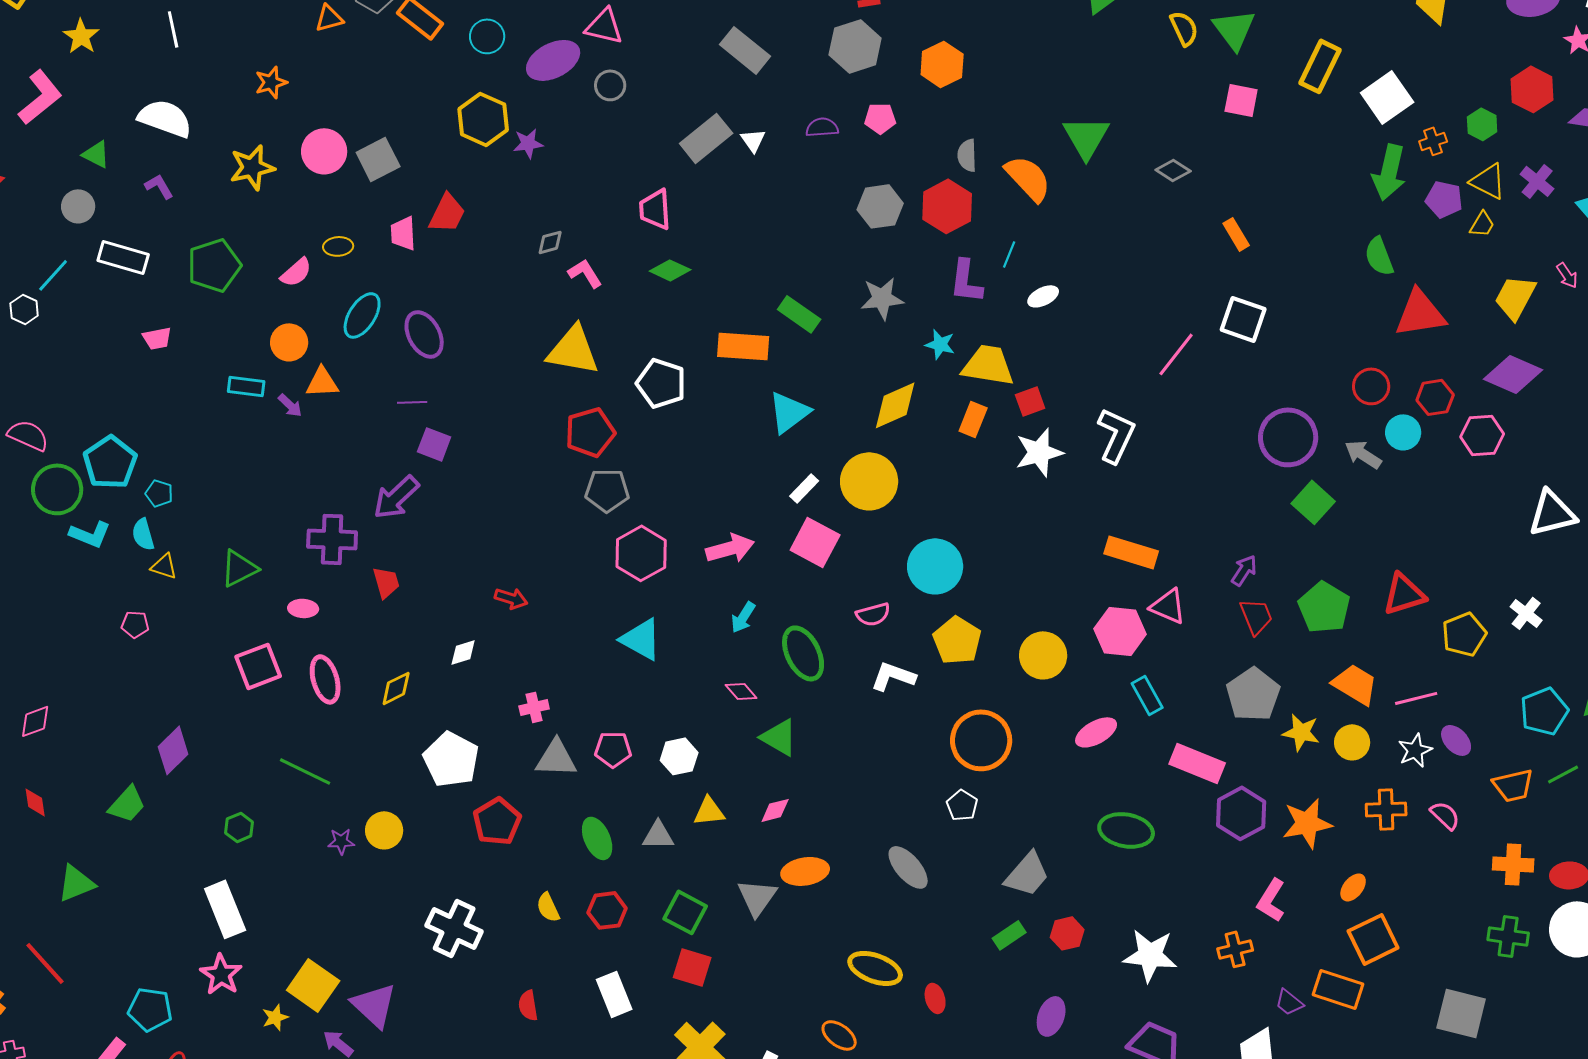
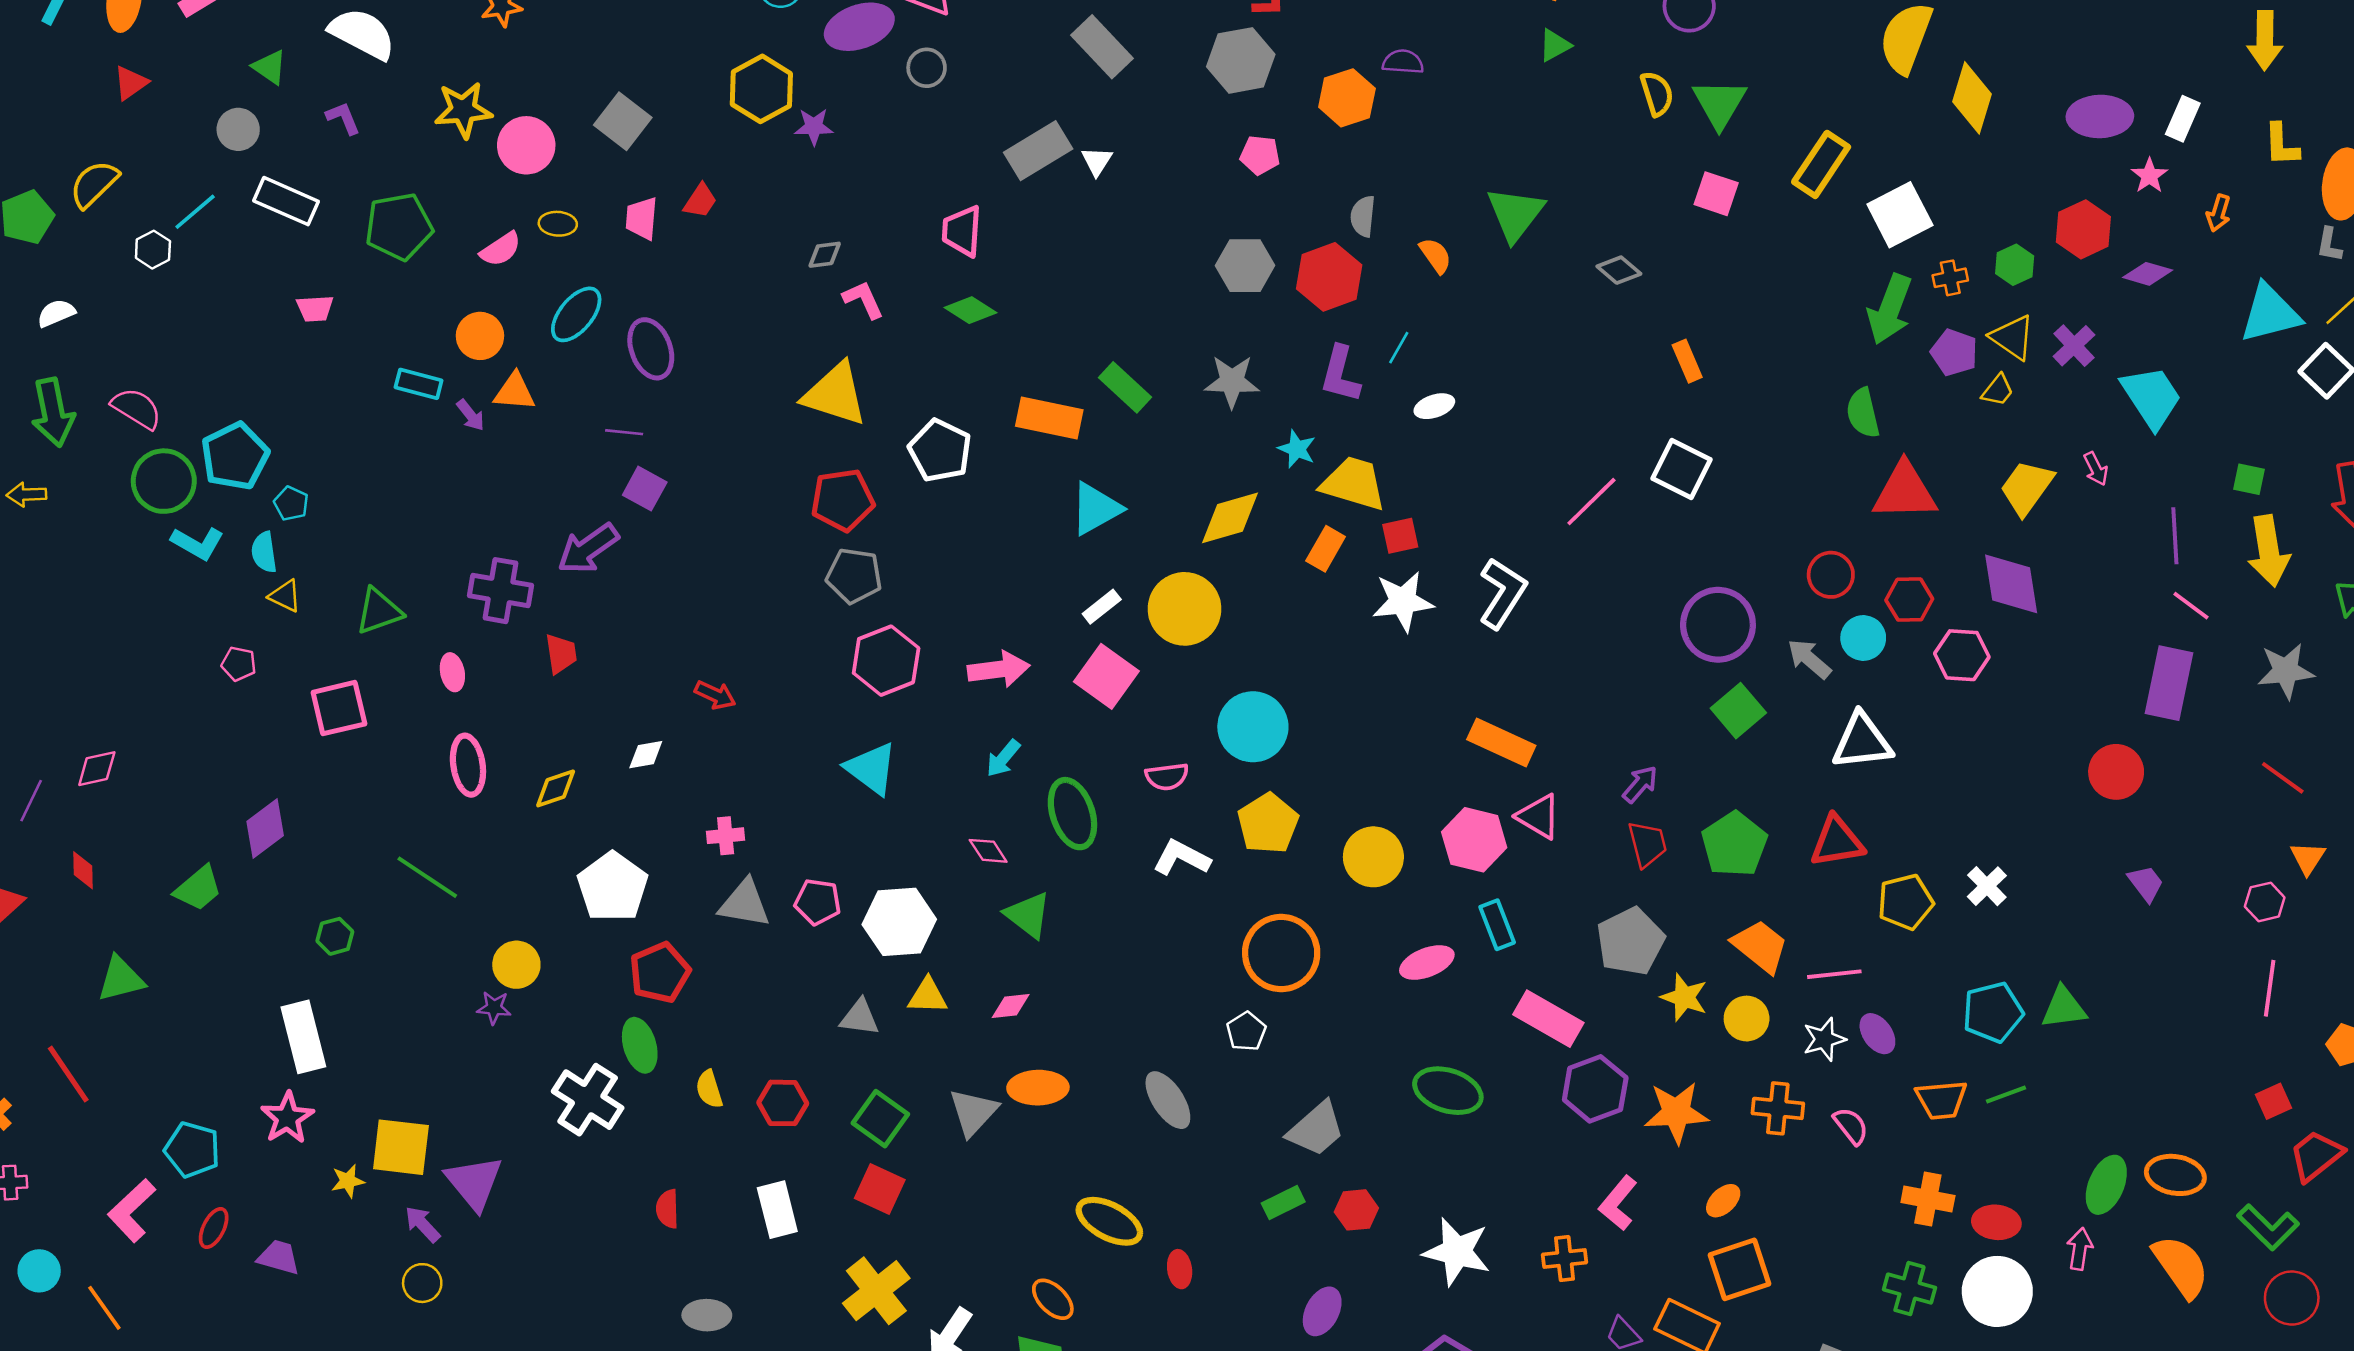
purple semicircle: (822, 127) -> (1403, 62), moved
pink circle: (324, 151) -> (526, 145), moved
gray square: (378, 159) -> (623, 121), turned -33
orange semicircle: (1028, 178) -> (1436, 255), size x0.6
red trapezoid: (447, 213) -> (700, 201), size x0.7
purple diamond: (1513, 374) -> (2011, 584), turned 50
white triangle: (1552, 513) -> (1862, 741), moved
pink ellipse: (303, 608) -> (452, 672), turned 68
pink square: (258, 666) -> (339, 708), moved
white hexagon: (679, 756) -> (899, 922), size x1.5
green ellipse: (597, 838) -> (640, 1045), moved
purple star: (341, 841) -> (494, 1008), moved
yellow square: (313, 985) -> (401, 1147), turned -36

